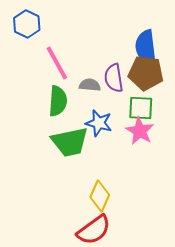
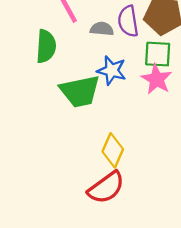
green semicircle: (58, 101) -> (46, 46), moved

